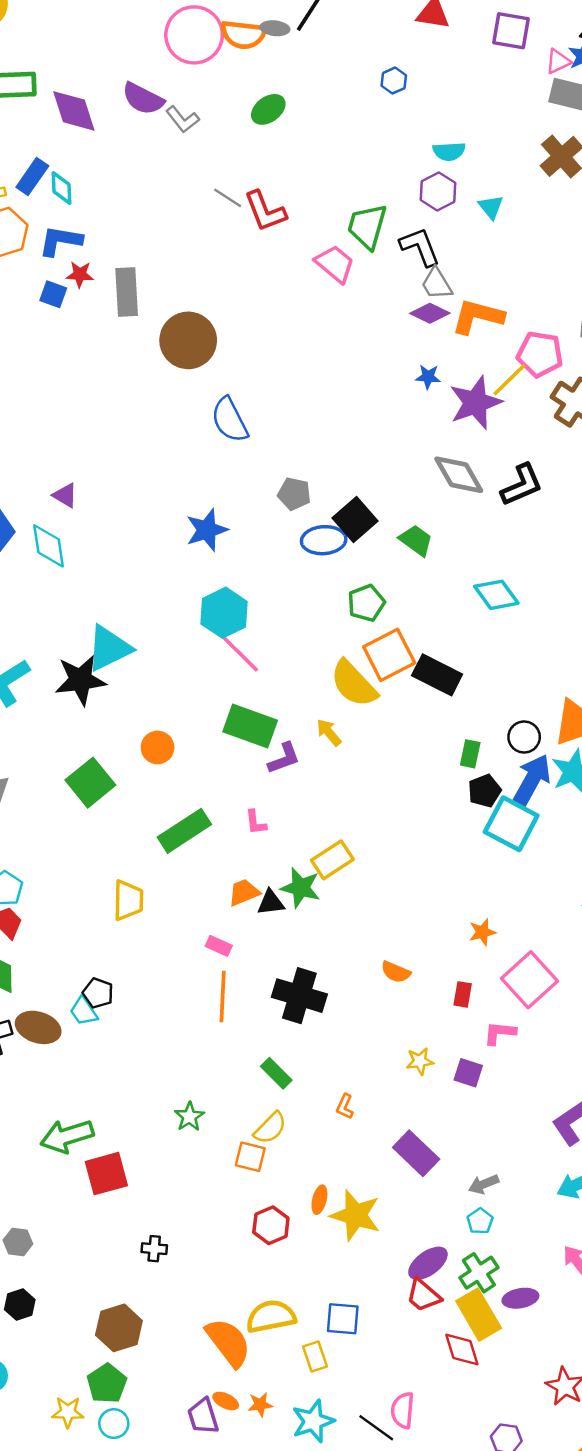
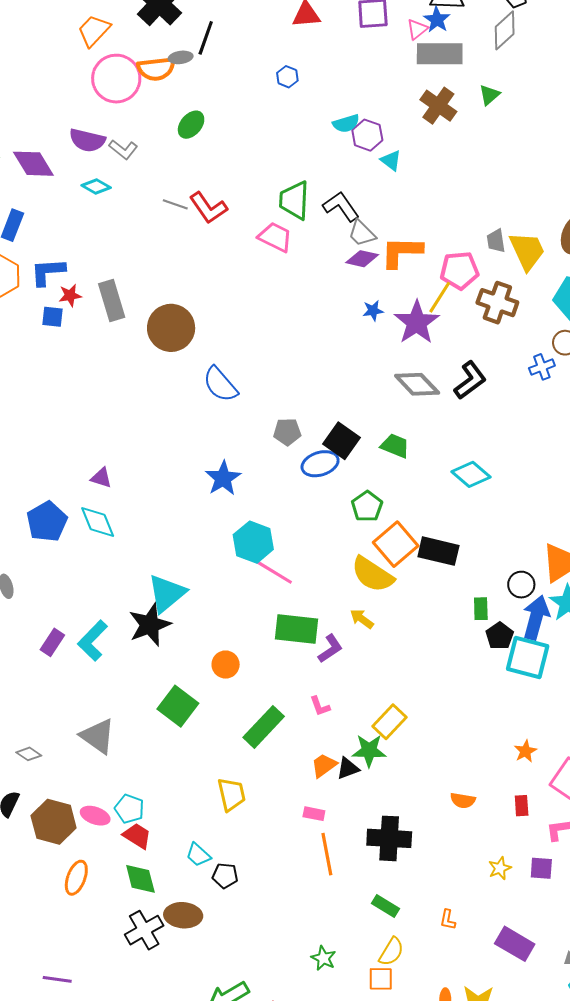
cyan diamond: (62, 188) -> (96, 186), moved, turned -44
purple hexagon: (438, 191) -> (367, 135), moved
cyan trapezoid: (84, 1011) -> (198, 855), moved

